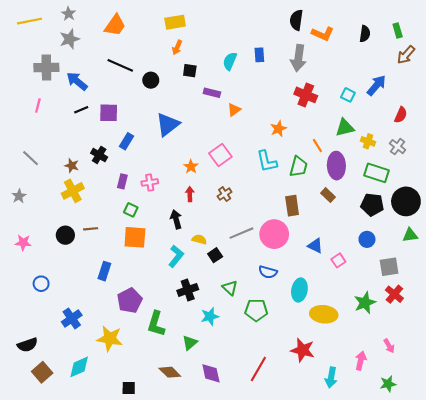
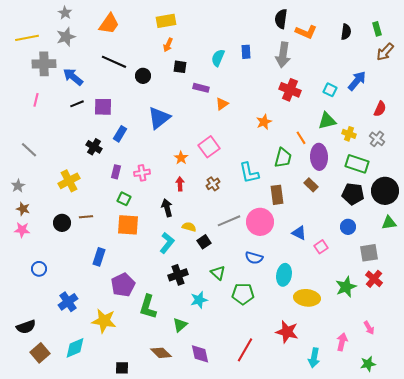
yellow line: (30, 21) -> (27, 38), moved
cyan L-shape: (267, 161) -> (249, 173), moved
brown star: (72, 166) -> (23, 209), moved

